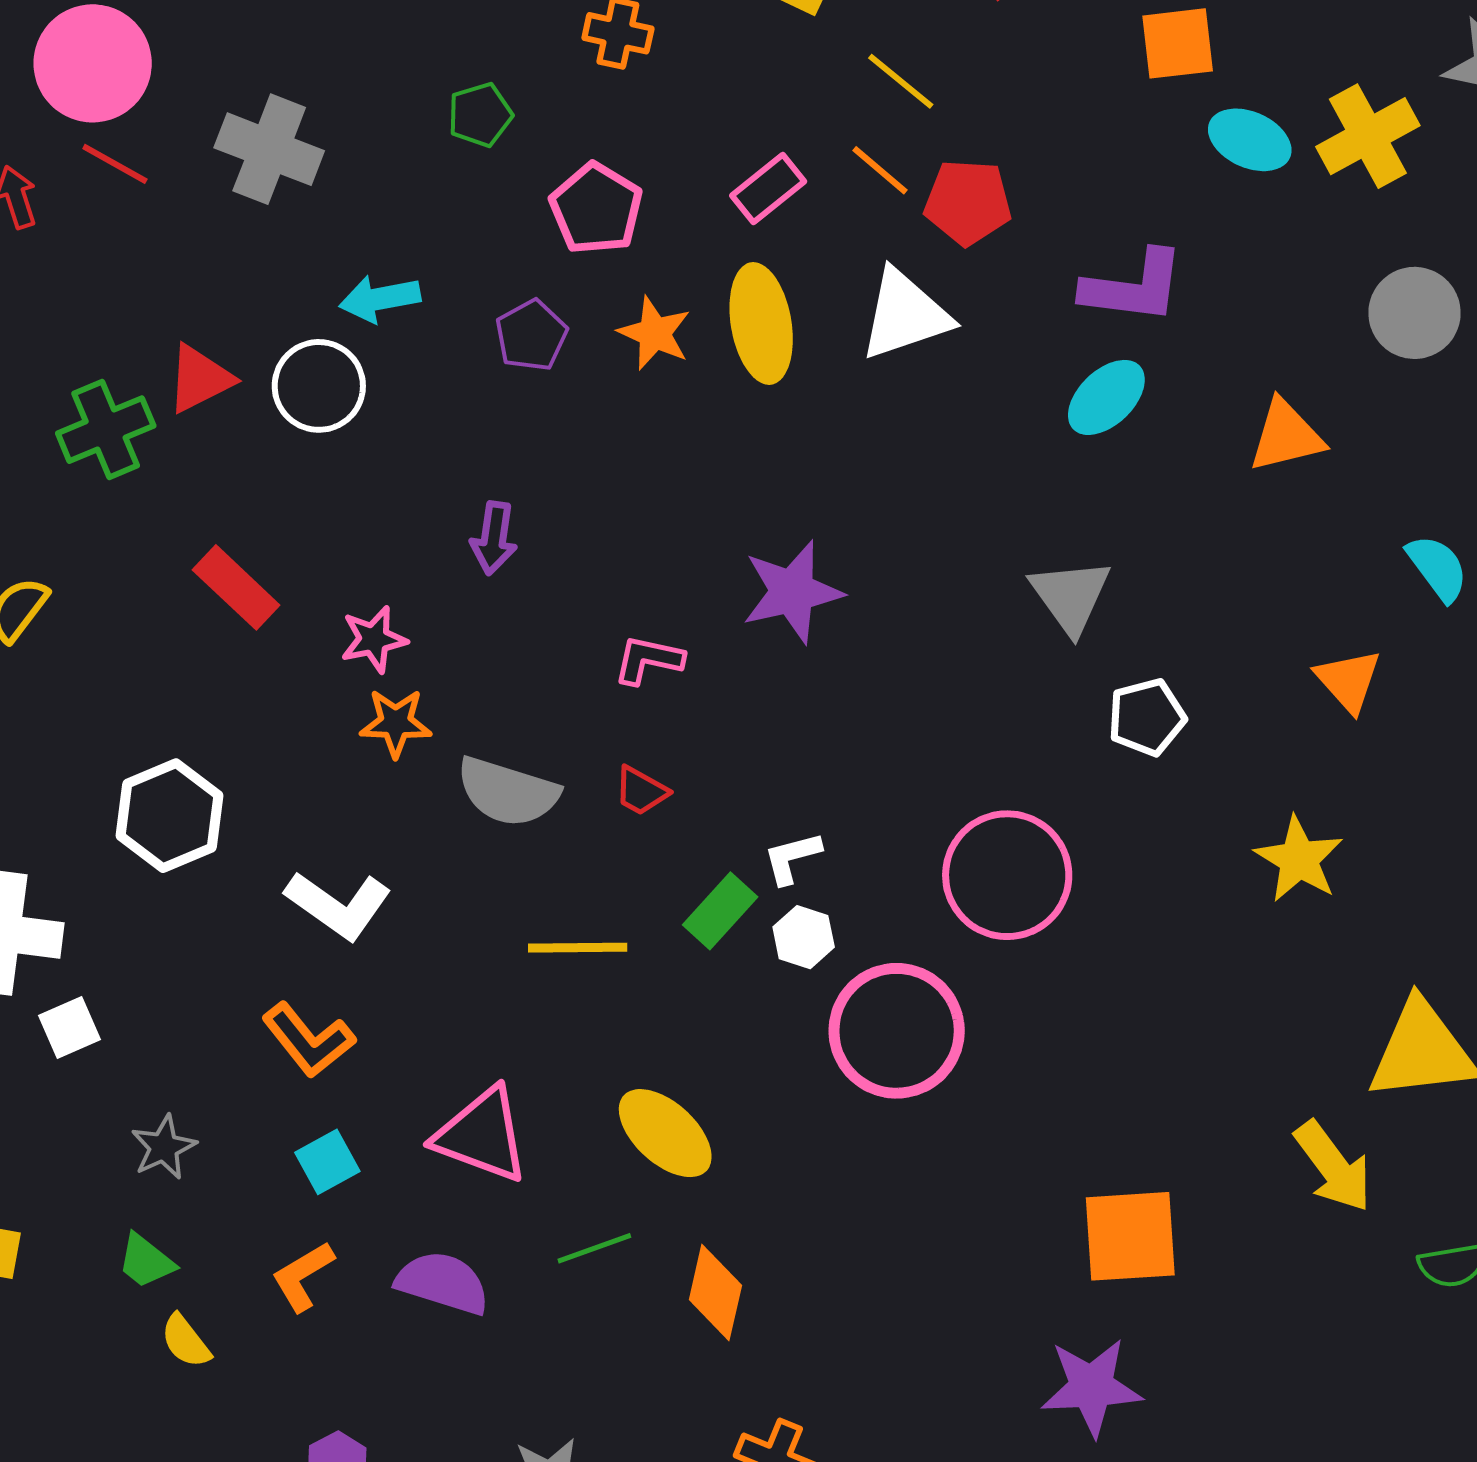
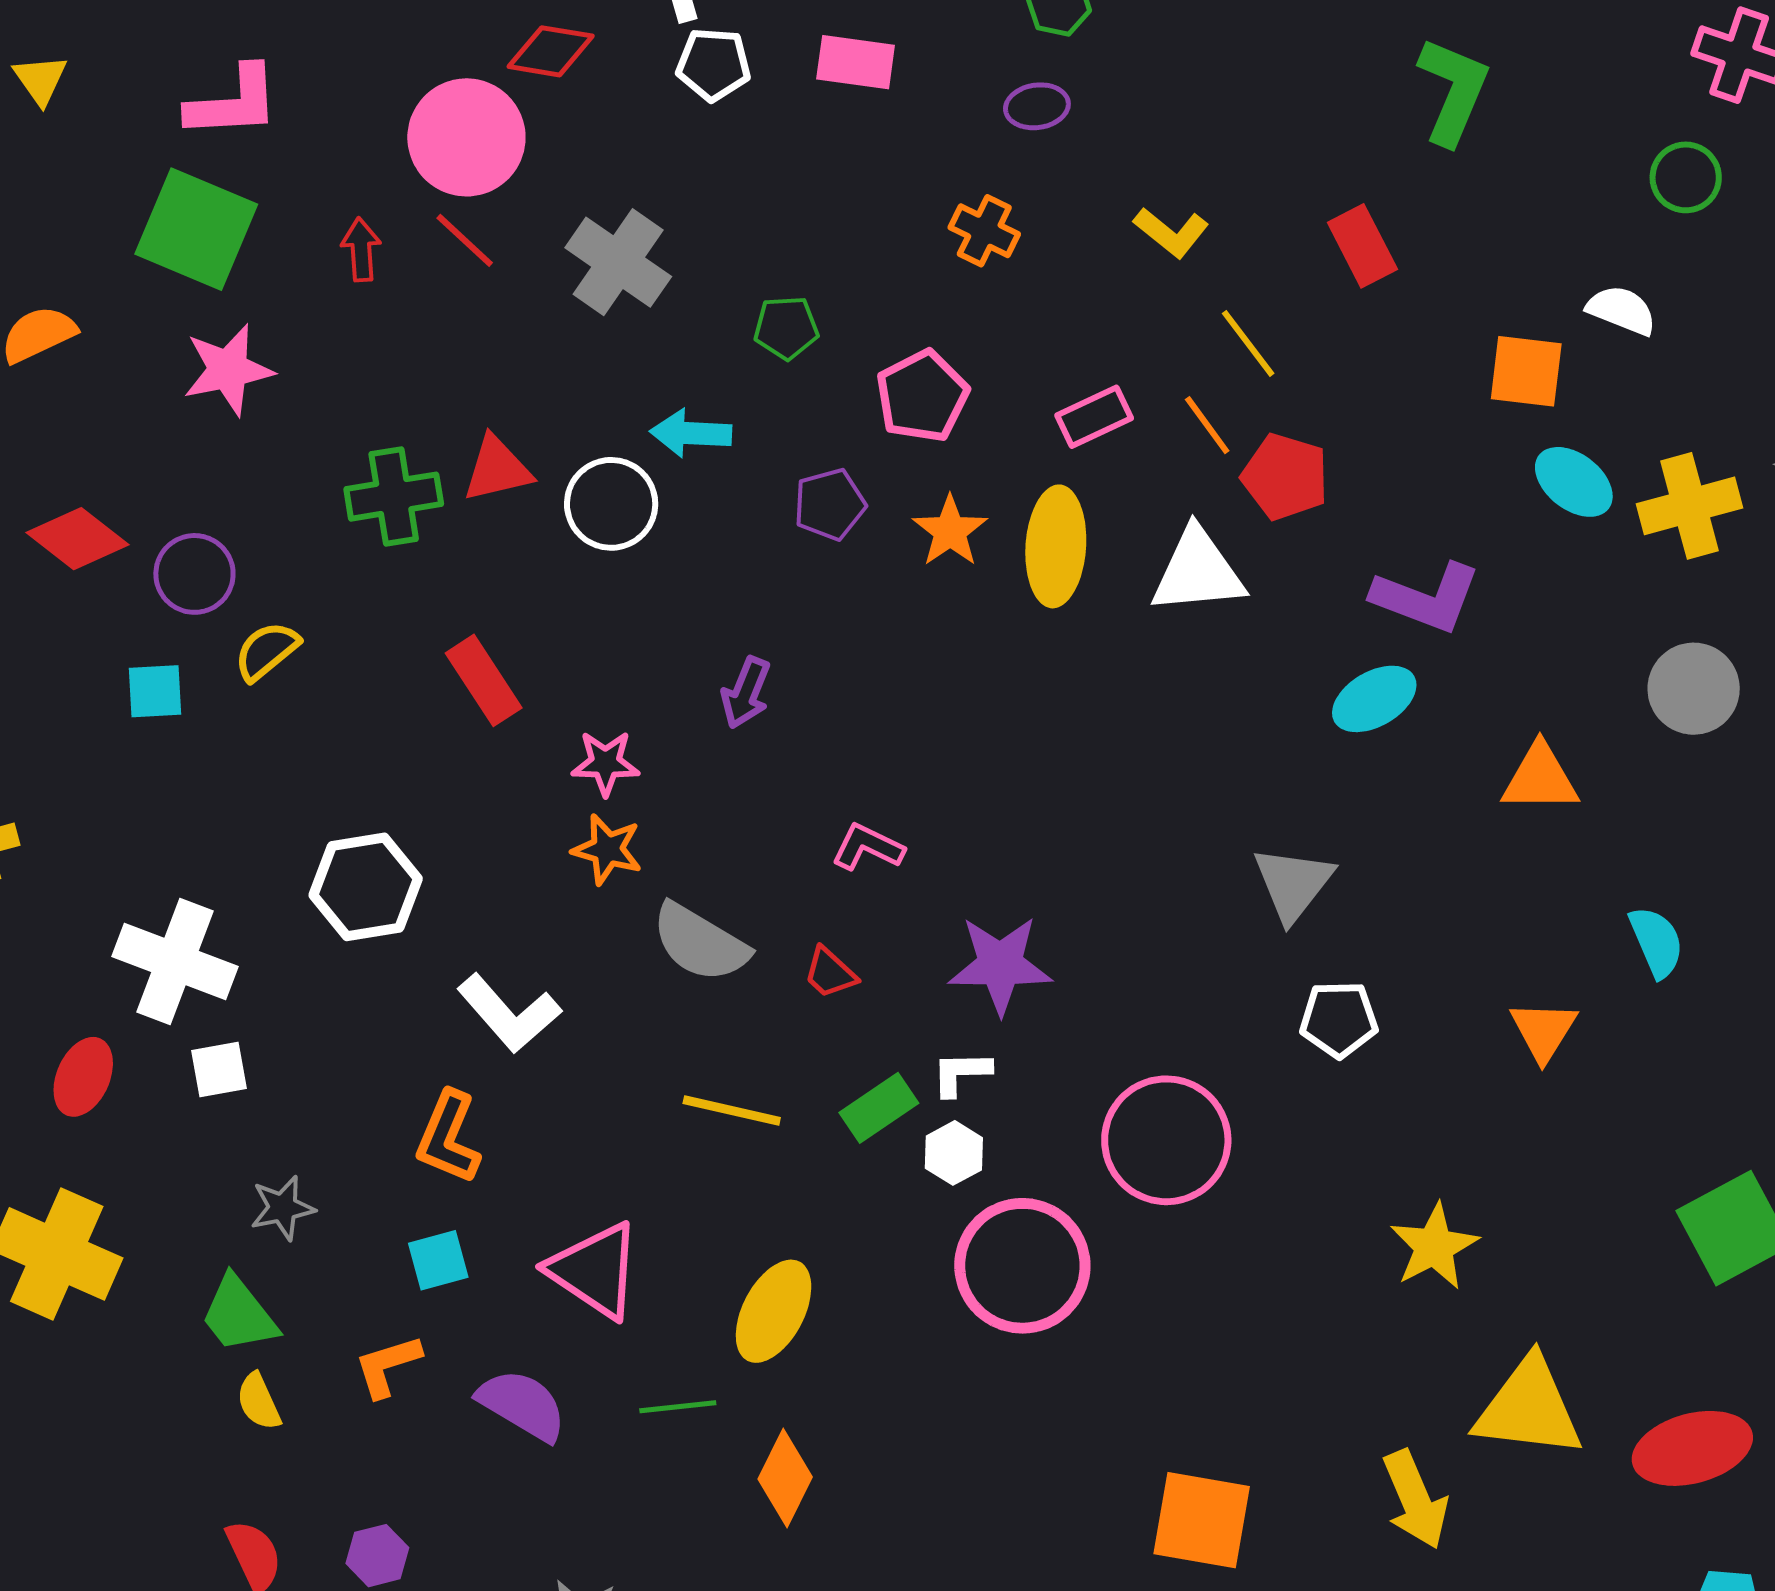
green pentagon: (480, 115) -> (786, 328), moved
purple star: (792, 592) -> (1000, 965), moved
yellow star: (1299, 859) -> (1434, 1247), moved
orange L-shape: (308, 1040) -> (448, 1137), turned 48
yellow ellipse: (665, 1133) -> (774, 1311), turned 62
green trapezoid: (146, 1261) -> (239, 1314), size x1.4

